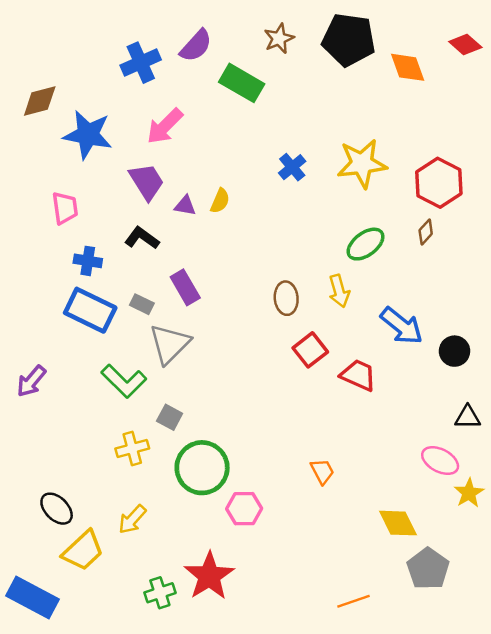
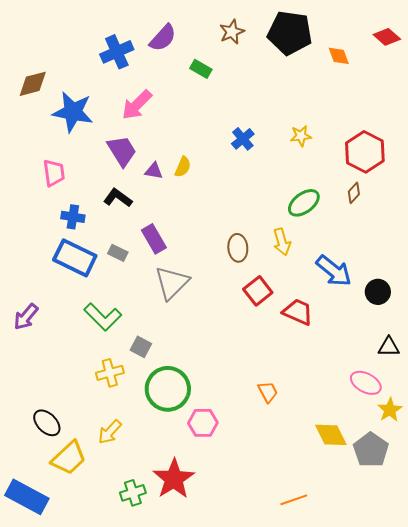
orange diamond: (408, 67) -> (339, 56), size x0.7
green rectangle: (242, 83) -> (201, 69), size x0.6
yellow star: (362, 164) -> (301, 136), size x0.5
gray triangle: (170, 344) -> (172, 283), moved
gray pentagon: (428, 569) -> (371, 450), moved

